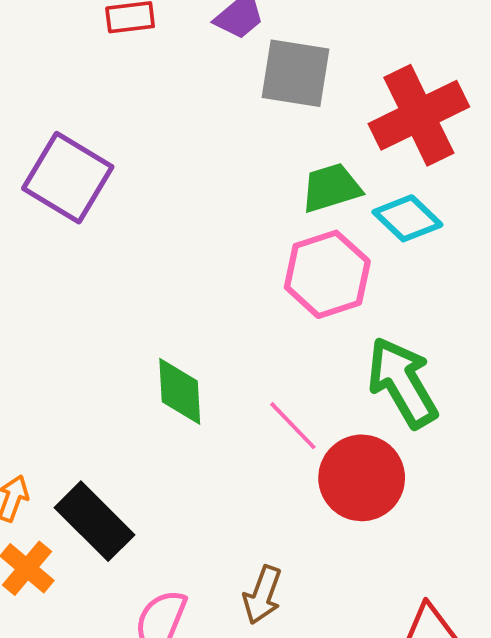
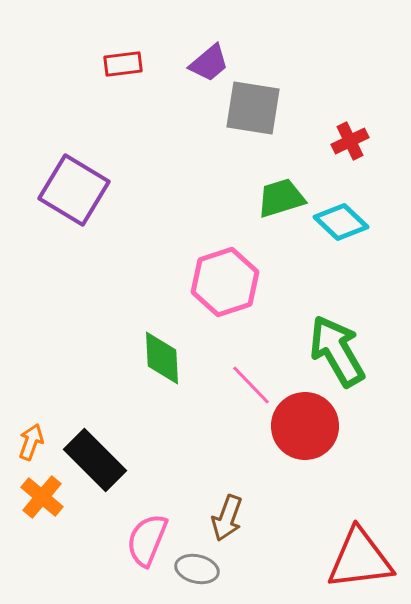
red cross: (419, 115) -> (350, 141), size x0.5
pink hexagon: (327, 274) -> (225, 282), moved

